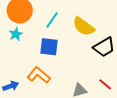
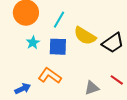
yellow semicircle: (84, 26) -> (85, 36), moved
cyan star: (16, 34) -> (33, 43), moved

